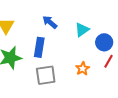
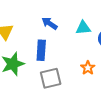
cyan triangle: (82, 30) -> (83, 28), turned 35

